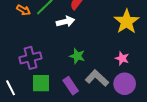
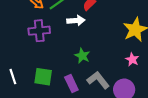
purple cross: (30, 58) -> (39, 31), moved
pink star: (122, 58) -> (132, 59), moved

